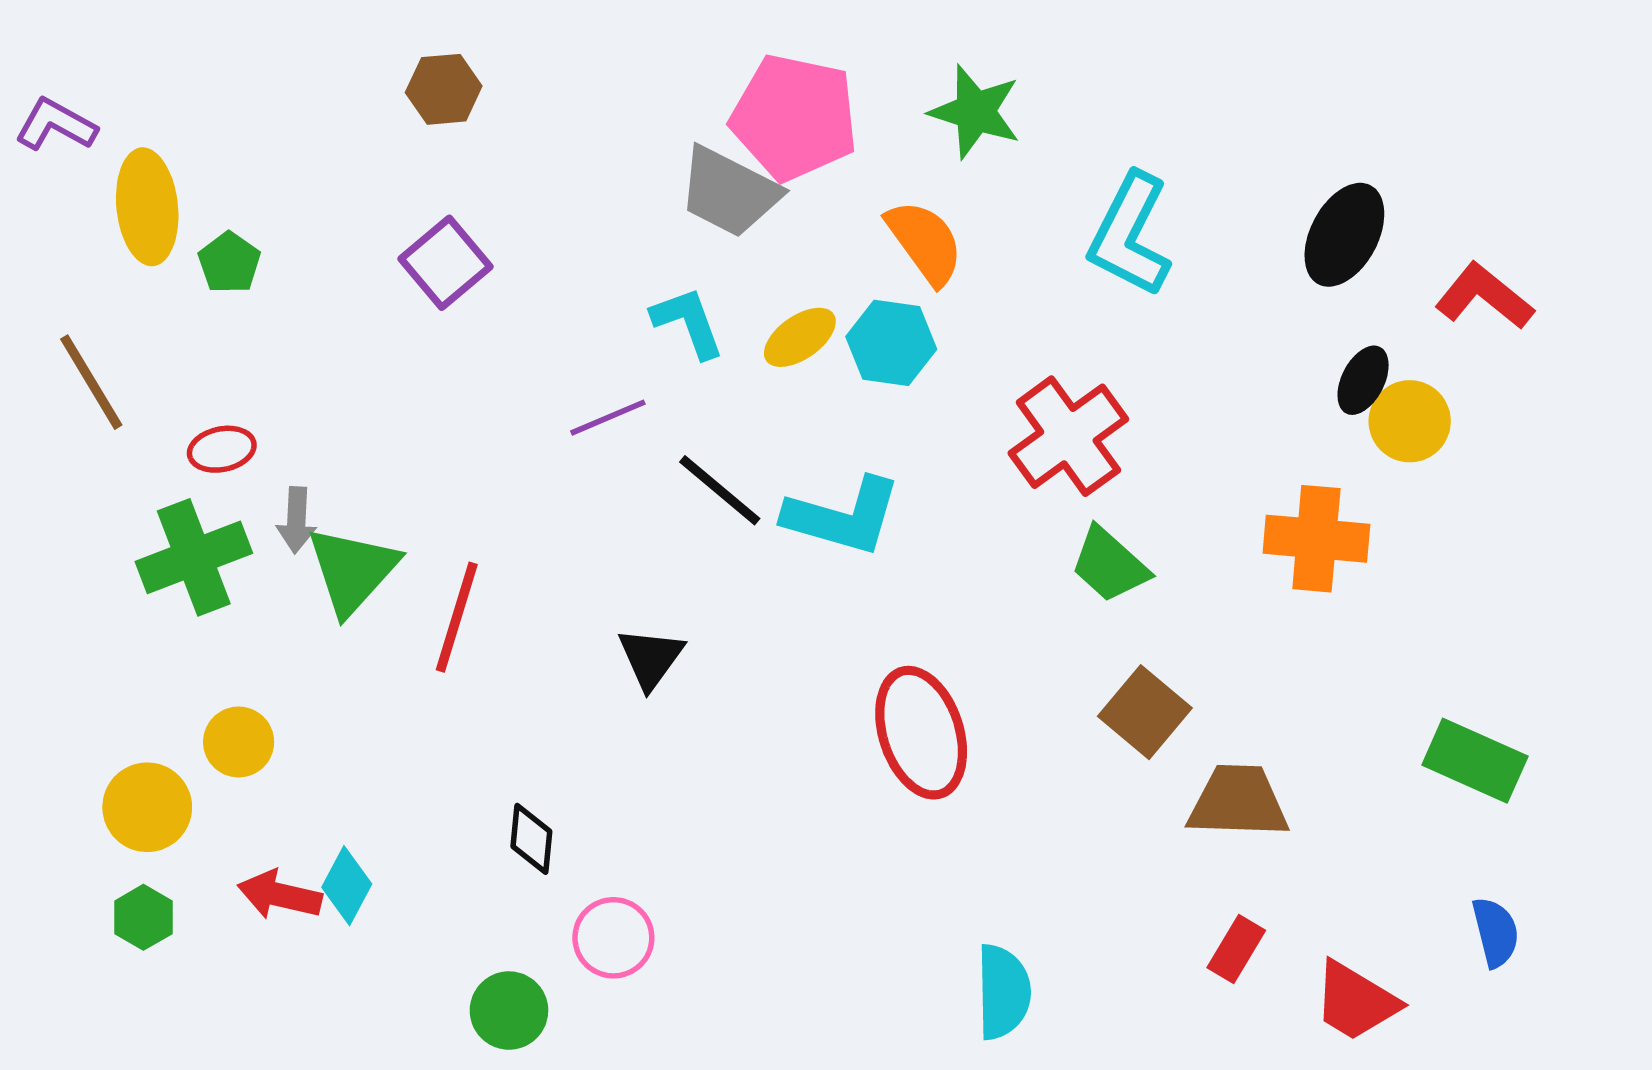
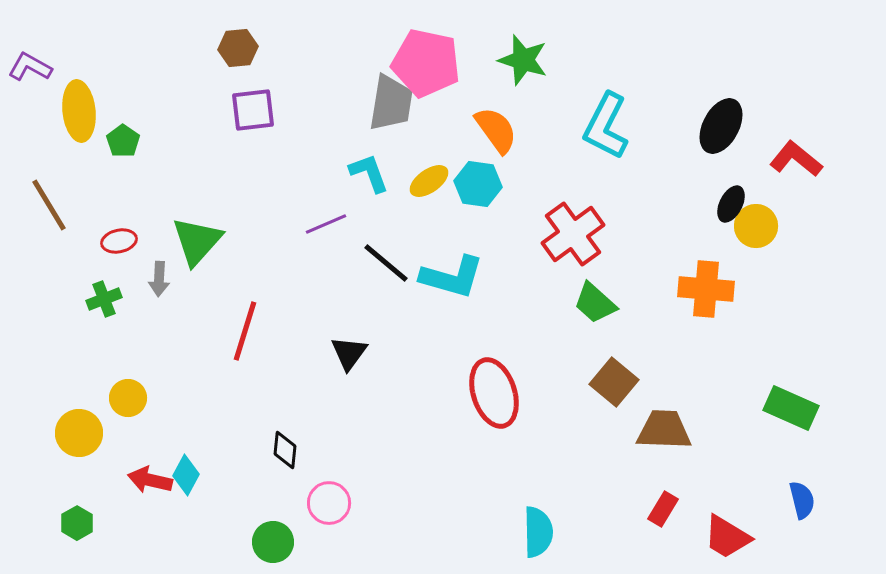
gray trapezoid: (729, 192) -> (391, 103), turned -108
purple square: (446, 263) -> (253, 110), moved, turned 33
green cross: (194, 557) -> (104, 299), size x0.6
green triangle: (352, 570) -> (197, 241), moved
green hexagon: (143, 917) -> (77, 523), moved

